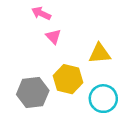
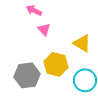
yellow triangle: (100, 54) -> (82, 43), turned 36

